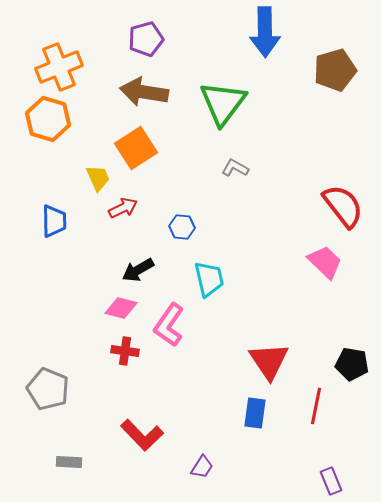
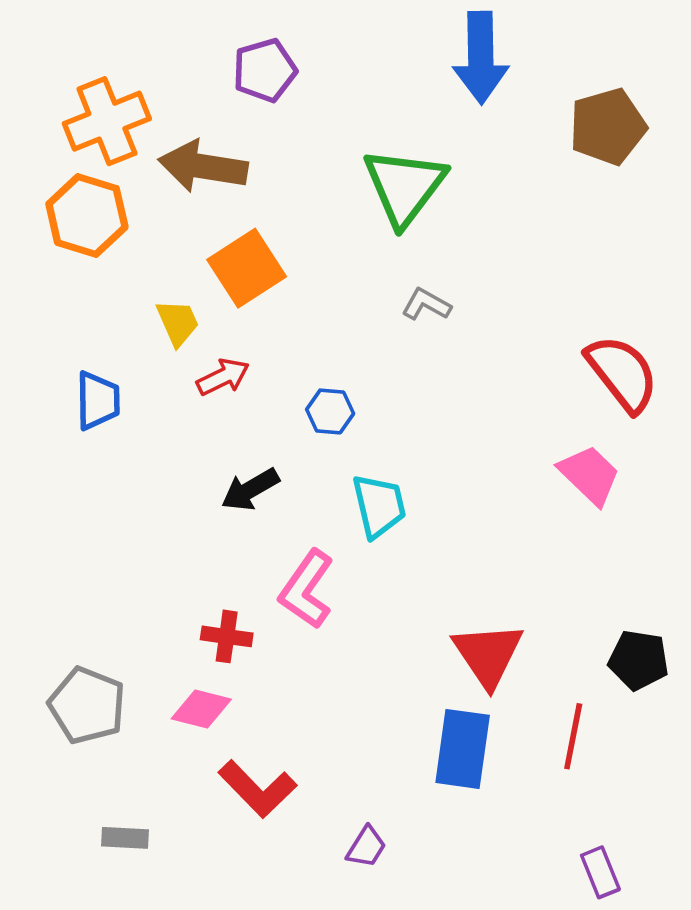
brown arrow: (144, 92) -> (203, 166), moved
pink diamond: (121, 308) -> (201, 709), moved
blue rectangle: (255, 413) -> (463, 749), size x1.4

